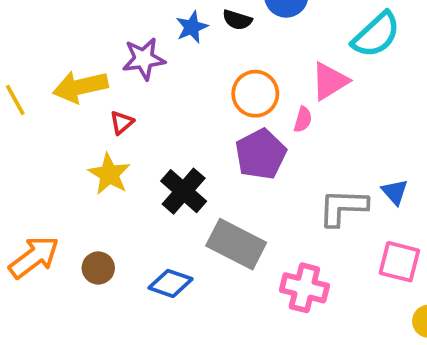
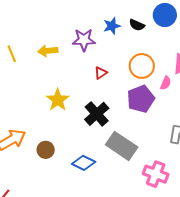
yellow arrow: (80, 87) -> (48, 51), size x0.7
red triangle: (122, 123) -> (101, 73), moved

